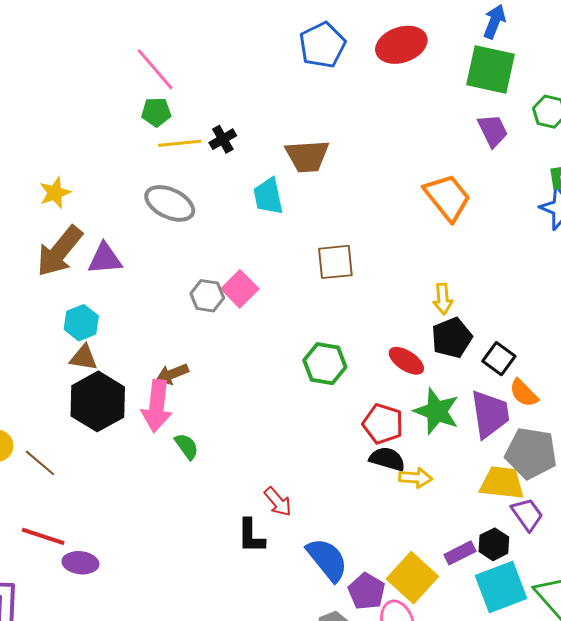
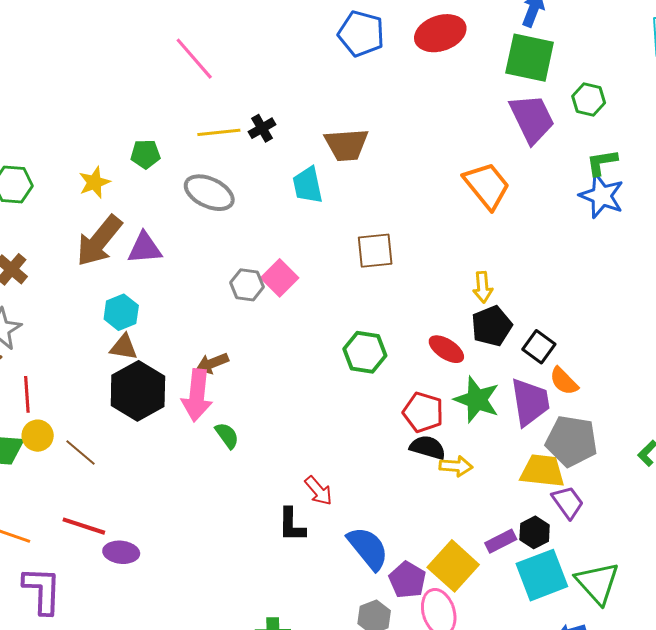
blue pentagon: (322, 45) -> (361, 34), turned -30
green pentagon: (156, 112) -> (145, 154), moved
purple trapezoid: (493, 131) -> (532, 119), size x1.5

